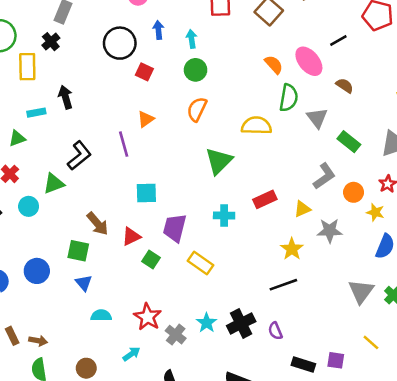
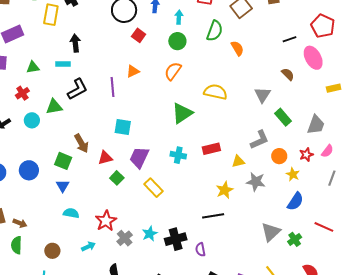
pink ellipse: (309, 61) -> (313, 58), moved
green semicircle: (289, 98) -> (215, 31), moved
cyan rectangle: (36, 113) -> (63, 64), moved

